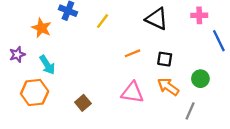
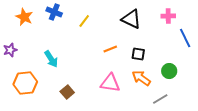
orange star: (41, 28) -> (24, 17), moved
cyan arrow: (47, 65) -> (51, 59), moved
gray line: (190, 111) -> (160, 99), turned 35

